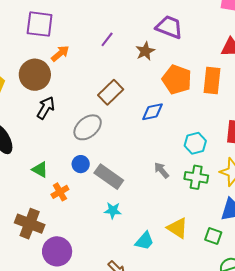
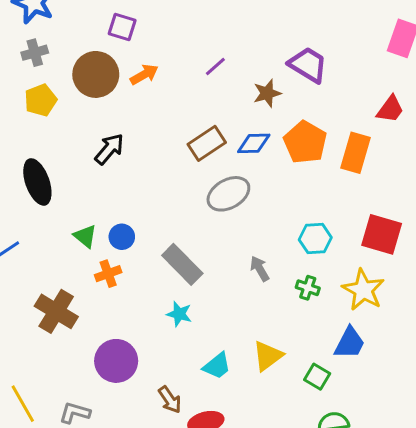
purple square: (40, 24) -> (122, 27), size x0.7
brown circle: (35, 75) -> (96, 74), moved
blue diamond: (152, 112) -> (254, 143), moved
gray ellipse: (88, 127) -> (228, 194), moved
blue circle: (81, 164) -> (122, 237), moved
green cross: (196, 177) -> (308, 288), size x0.7
yellow triangle: (177, 228) -> (268, 356), turned 40
purple circle: (57, 251) -> (116, 361), moved

